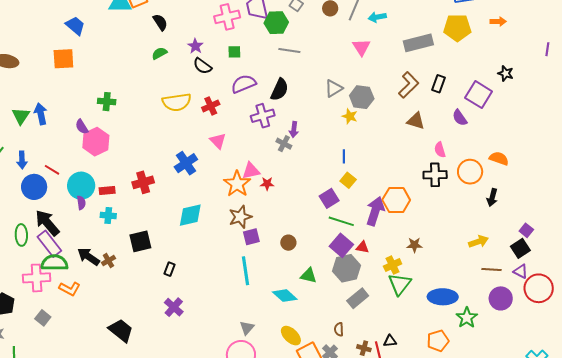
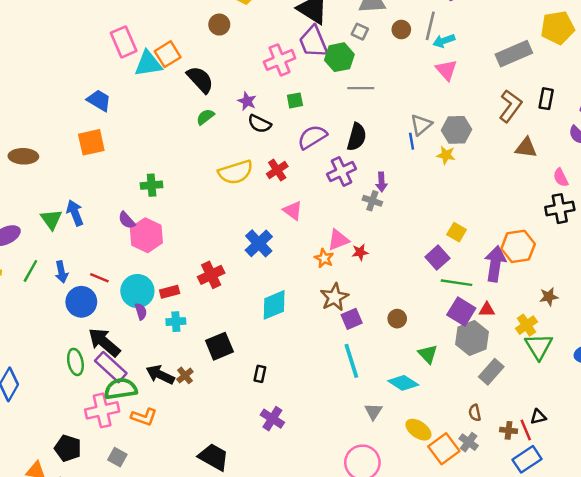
cyan arrow: (377, 17) -> (444, 41), moved
black semicircle: (160, 22) -> (200, 80), size x1.4
blue line: (344, 156) -> (412, 141), moved
orange star: (237, 184) -> (324, 258), size x0.6
green triangle: (309, 275) -> (428, 354), turned 42
gray triangle: (247, 328) -> (373, 411), moved

